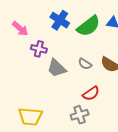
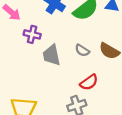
gray trapezoid: (57, 68) -> (52, 55), turned 35

